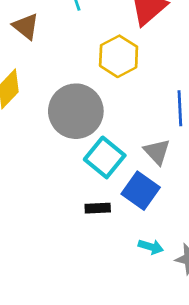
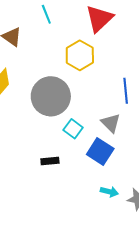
cyan square: (105, 157) -> (73, 129), size x0.7
black rectangle: (98, 208) -> (50, 161), moved

